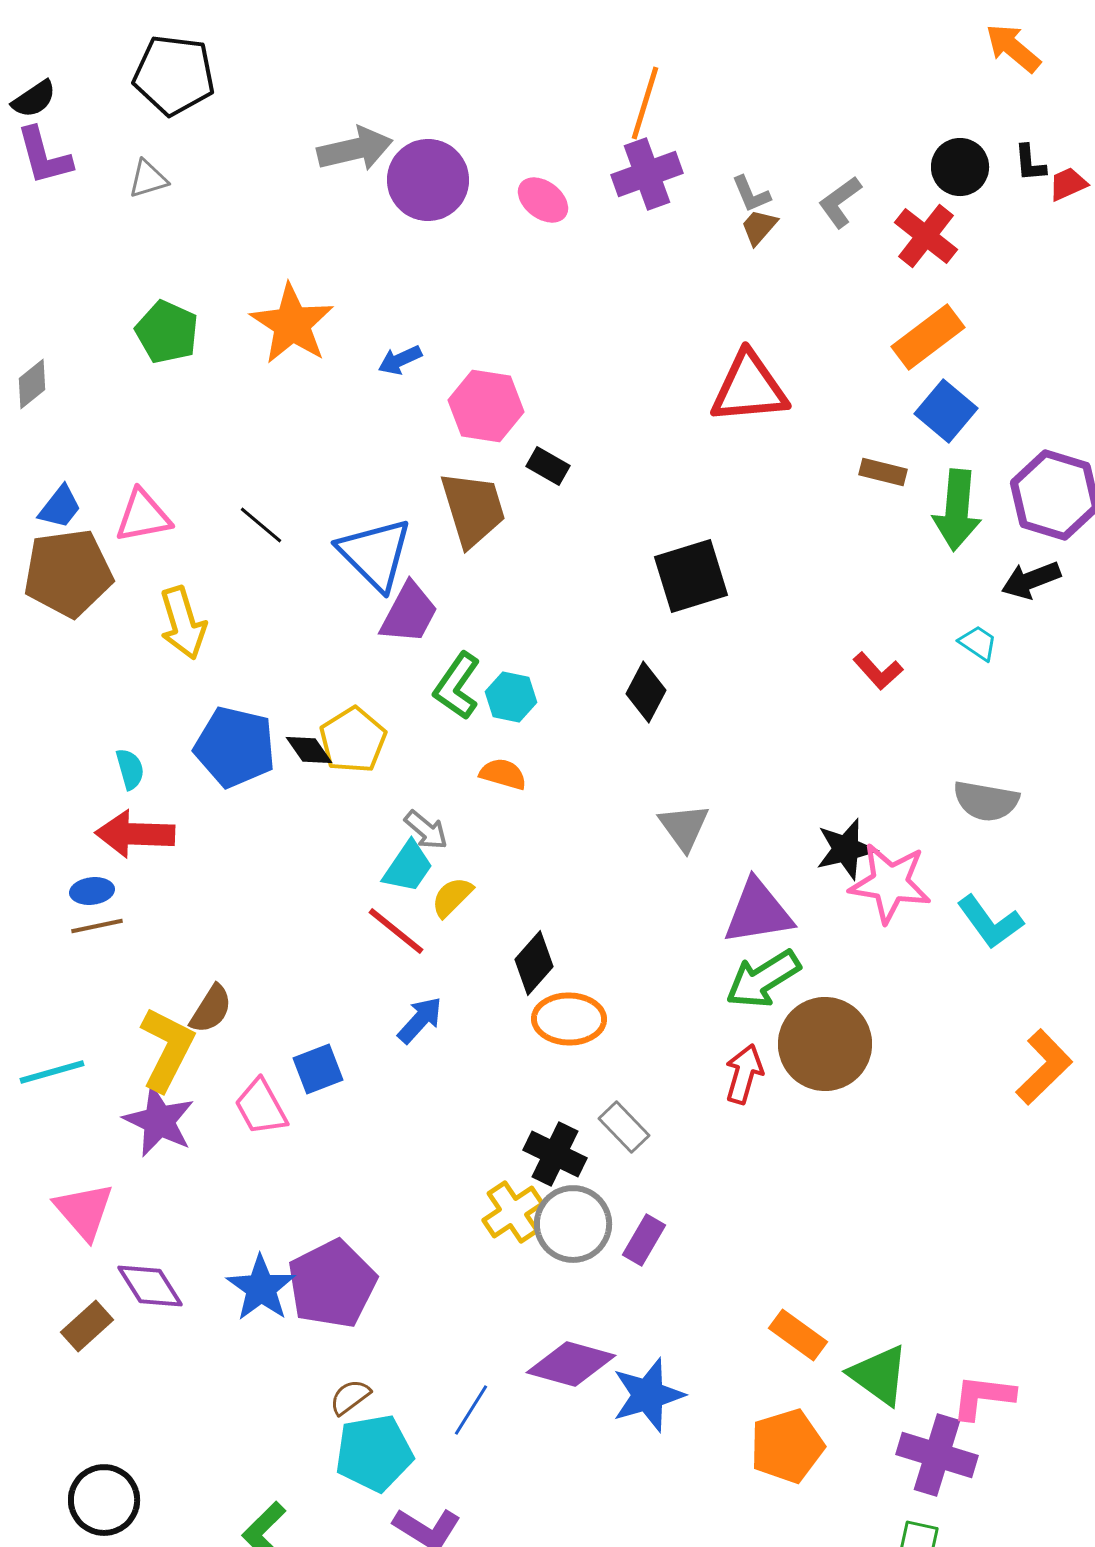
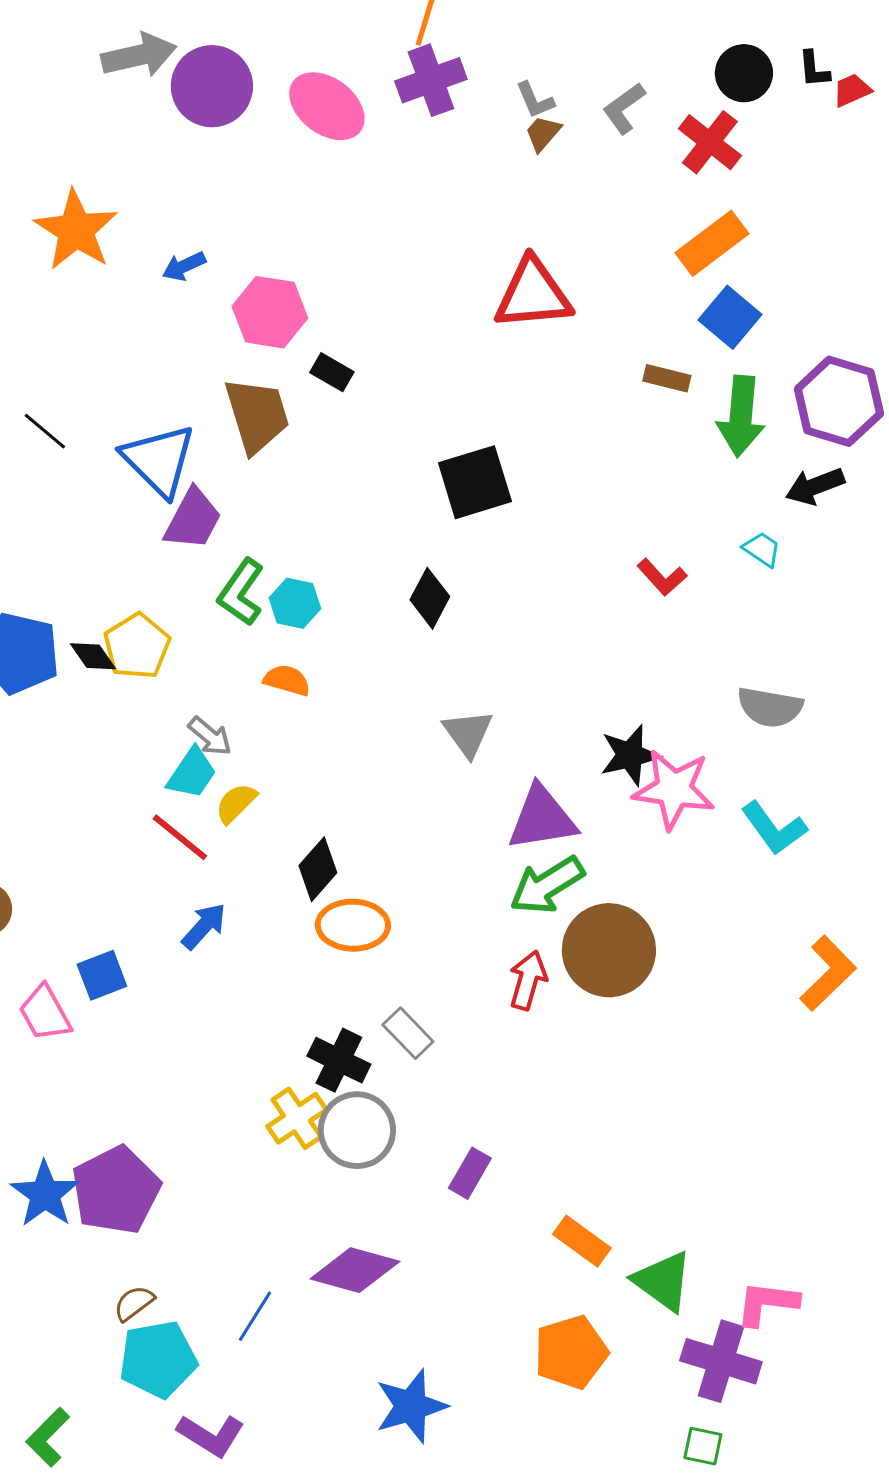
pink ellipse: (543, 200) -> (327, 106), size x1.5
purple rectangle: (644, 1240) -> (470, 1173), moved
blue star: (648, 1395) -> (411, 1406), moved

